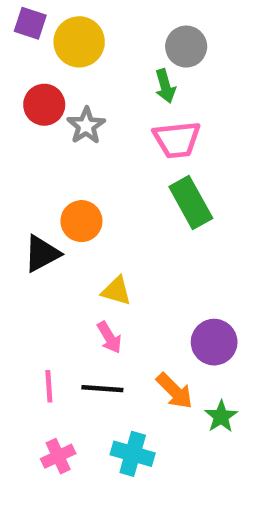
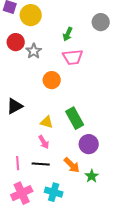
gray circle: (186, 47) -> (101, 22), moved
green arrow: (165, 86) -> (68, 34), turned 40
green rectangle: (191, 202) -> (75, 118), moved
orange circle: (81, 221) -> (52, 80), moved
pink cross: (58, 456) -> (22, 193), size x1.5

